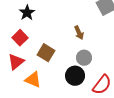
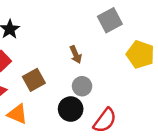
brown square: (46, 53) -> (34, 80), turned 30

